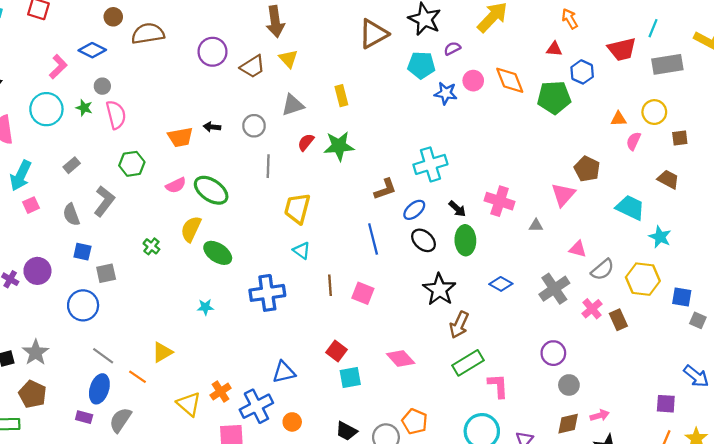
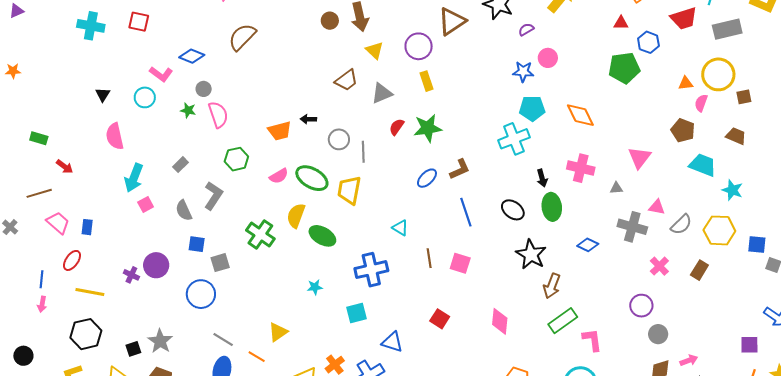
brown circle: (113, 17) -> (330, 21), moved
brown semicircle: (148, 34) -> (242, 37), turned -32
purple circle: (213, 52) -> (419, 46), moved
cyan pentagon: (421, 65) -> (532, 108), moved
pink L-shape: (58, 67) -> (161, 74), turned 85
brown trapezoid: (253, 67) -> (346, 80), moved
orange diamond: (510, 80) -> (580, 115), moved
cyan circle: (46, 109) -> (145, 97), moved, size x0.7
yellow circle: (654, 112) -> (718, 74), size x1.4
gray circle: (254, 126) -> (339, 139), moved
brown pentagon: (587, 169) -> (683, 130), moved
brown L-shape: (385, 189) -> (460, 169), moved
yellow trapezoid: (297, 208) -> (349, 190), moved
black arrow: (457, 209) -> (542, 178), turned 36
blue ellipse: (414, 210) -> (427, 178), moved
green cross: (151, 246) -> (260, 234), size x1.8
gray cross: (554, 289) -> (632, 227), moved, turned -36
pink cross: (592, 309) -> (659, 266), moved
brown rectangle: (618, 320) -> (699, 270), turned 60
pink diamond: (401, 358) -> (500, 321), turned 52
blue triangle: (284, 372) -> (392, 342), turned 35
cyan square: (350, 378) -> (356, 313), moved

